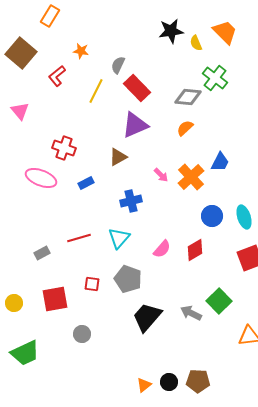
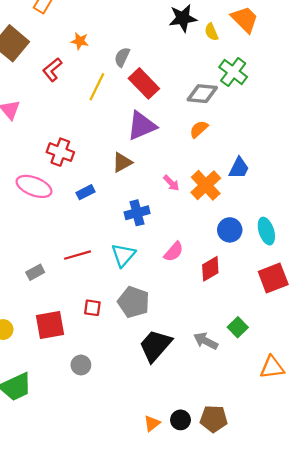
pink semicircle: (162, 249) -> (174, 252), moved
green square: (219, 301) -> (238, 327), size x0.7

